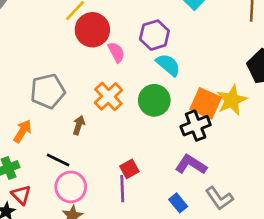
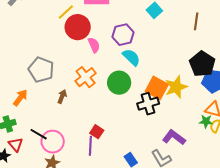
gray pentagon: (48, 91) -> (41, 70), turned 30
black line: (58, 160) -> (39, 134), moved
purple L-shape: (191, 165) -> (174, 137), moved
red square: (129, 169) -> (97, 132), turned -32

